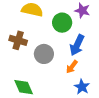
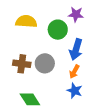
brown cross: (18, 40) -> (22, 64), moved
blue star: (82, 87) -> (74, 91), moved

